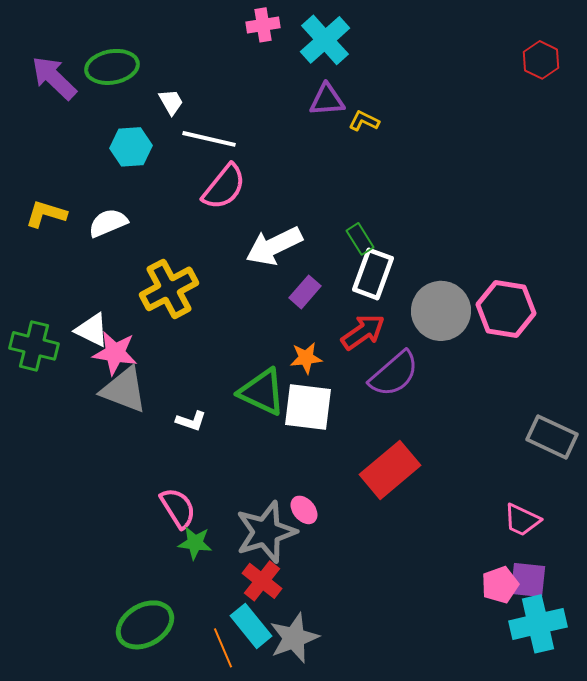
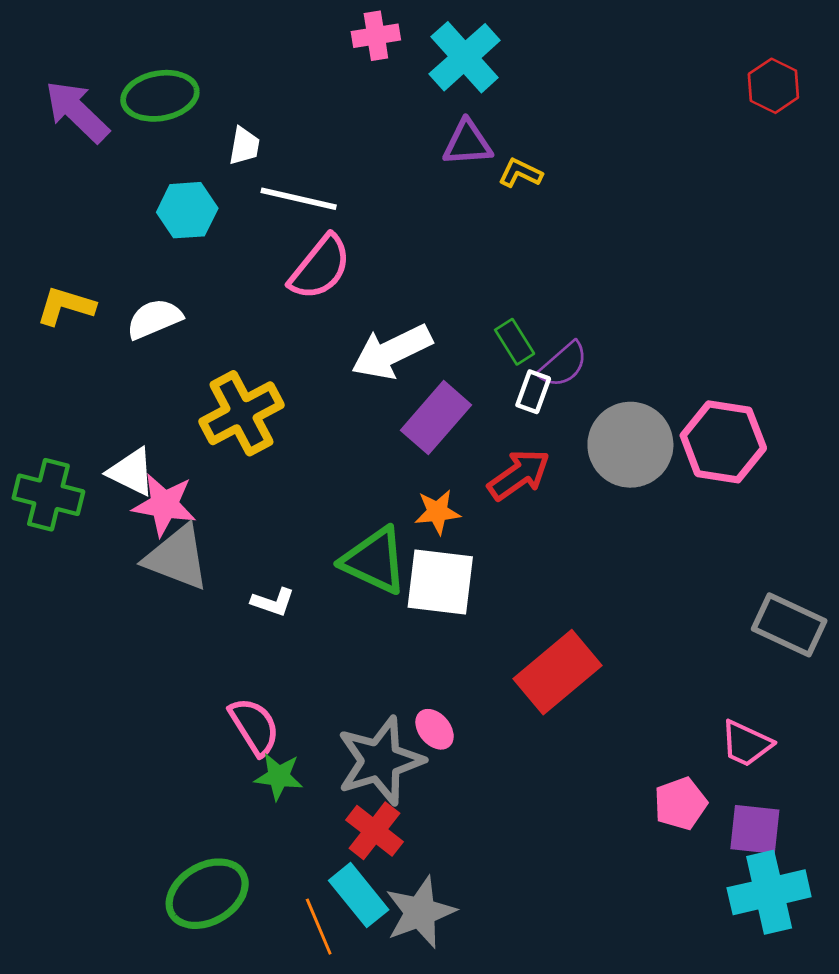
white trapezoid: (171, 102) -> (244, 146), turned 40
white rectangle: (373, 274) -> (533, 392), size x0.6
purple rectangle: (305, 292) -> (436, 418), size x1.5
purple semicircle: (394, 374) -> (563, 365), moved, size x0.7
pink pentagon: (500, 585) -> (680, 804), moved

